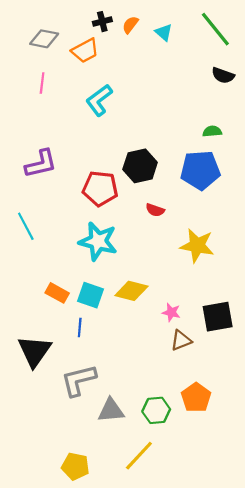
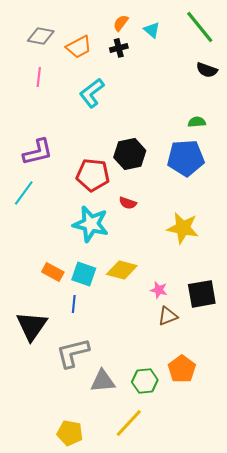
black cross: (102, 22) -> (119, 48), moved
red semicircle: (155, 210) -> (128, 203), moved
cyan line: (26, 226) -> (24, 193), moved, turned 64

